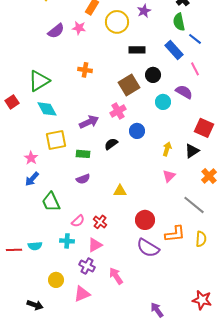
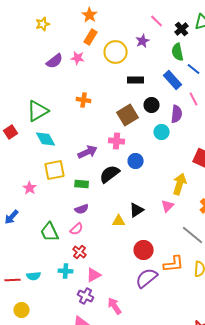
purple semicircle: (184, 92) -> (177, 114), moved, turned 66
pink cross: (118, 111) -> (117, 141), turned 35
black semicircle: (111, 144) -> (110, 174), size x1.5
yellow arrow: (167, 149) -> (180, 184), moved, size x1.5
black triangle: (192, 151) -> (137, 210), moved
blue arrow: (32, 179) -> (12, 217), moved
pink semicircle: (78, 221) -> (77, 229), moved
red cross: (100, 222) -> (80, 252), moved
purple semicircle: (148, 248) -> (147, 278), turned 110
yellow circle: (56, 280) -> (22, 310), moved

